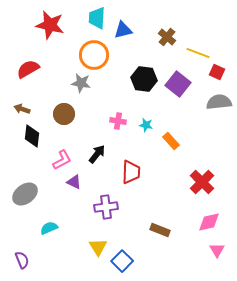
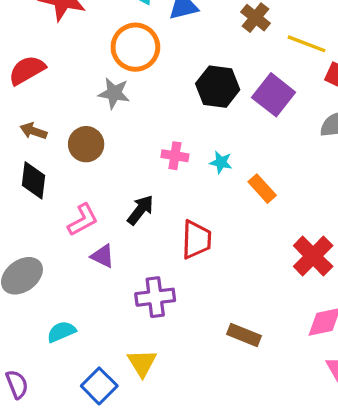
brown arrow: (22, 109) -> (33, 131), moved
blue square: (122, 261) -> (99, 386), moved

